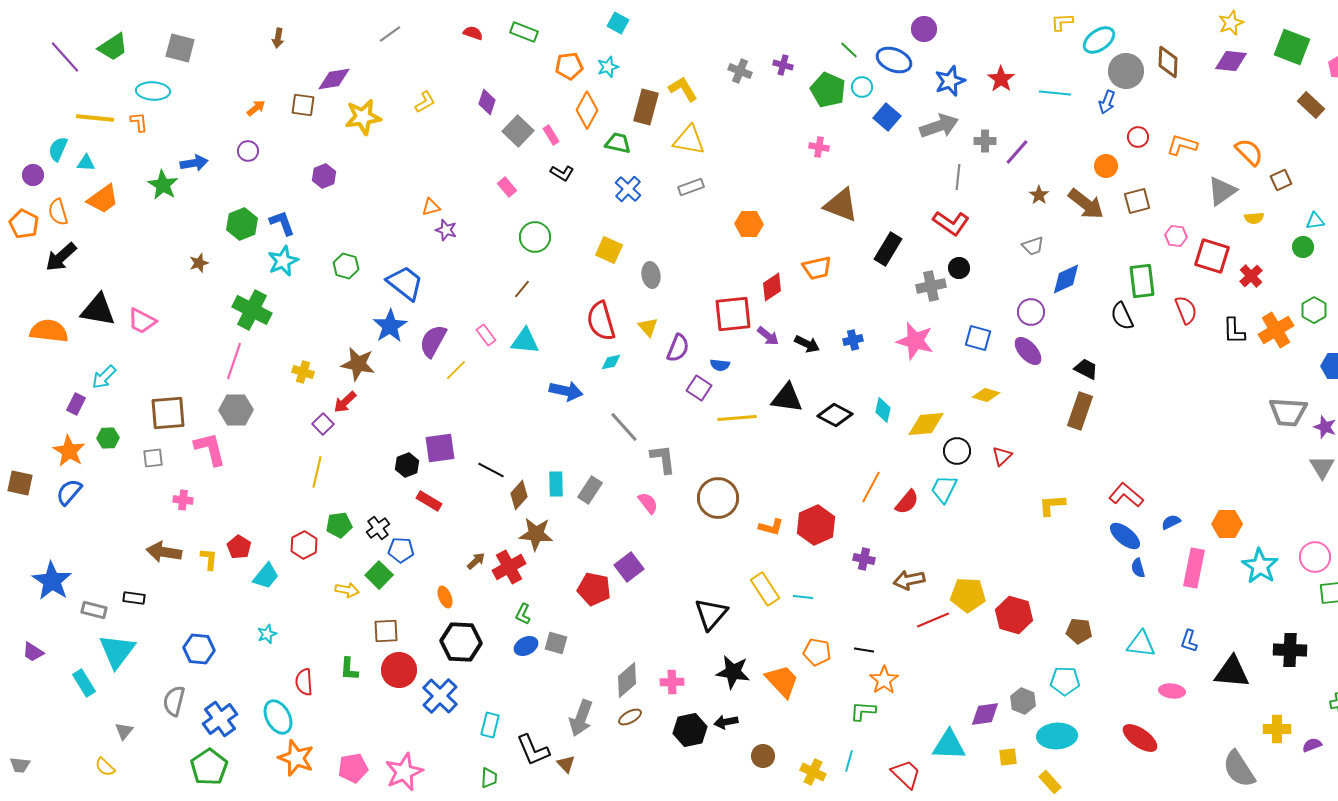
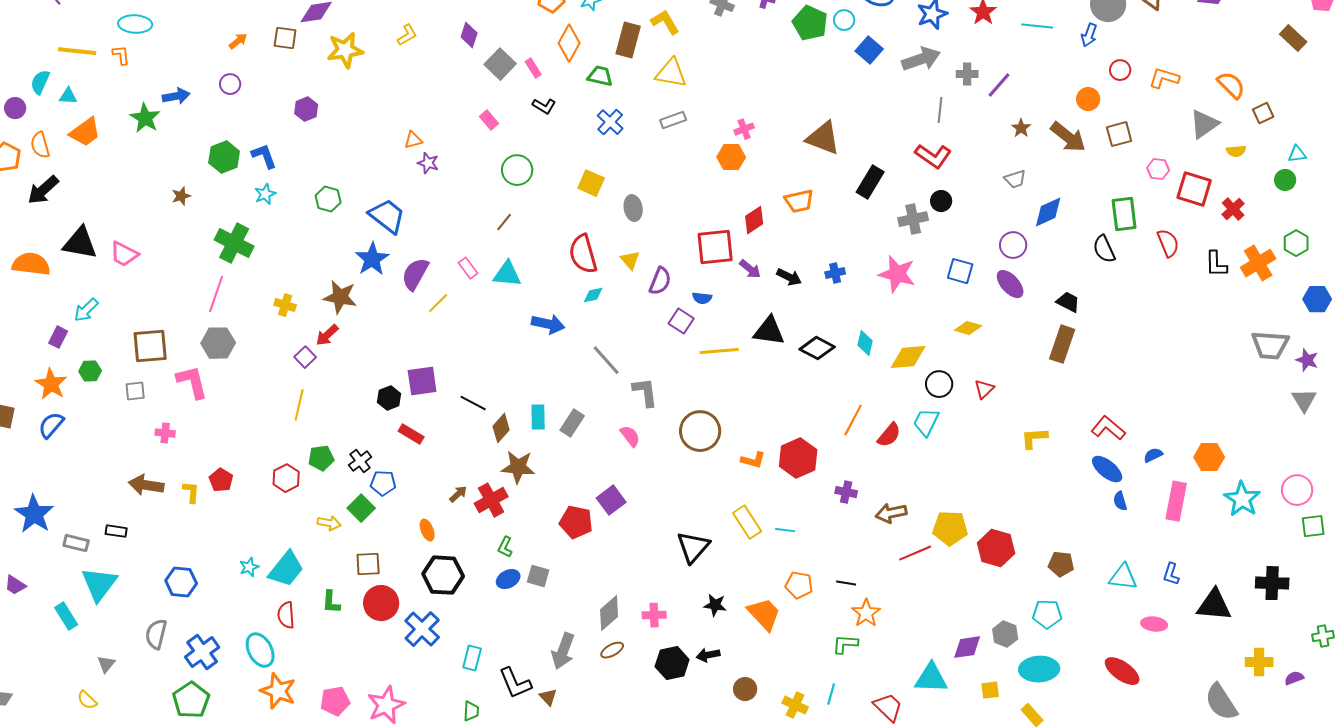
pink cross: (819, 147) -> (744, 129), moved, turned -30
cyan star: (283, 261) -> (265, 194), size x0.7
cyan trapezoid: (266, 576) -> (286, 569), moved, size x1.4
black star: (733, 672) -> (715, 605), size x0.7

